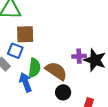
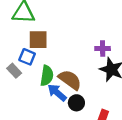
purple cross: (79, 56) -> (103, 48), moved
blue arrow: (26, 82) -> (57, 93), moved, turned -30

